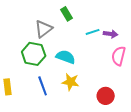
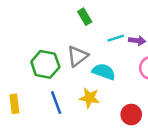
gray triangle: (44, 29) -> (78, 56), moved
cyan semicircle: (66, 57) -> (104, 72), moved

